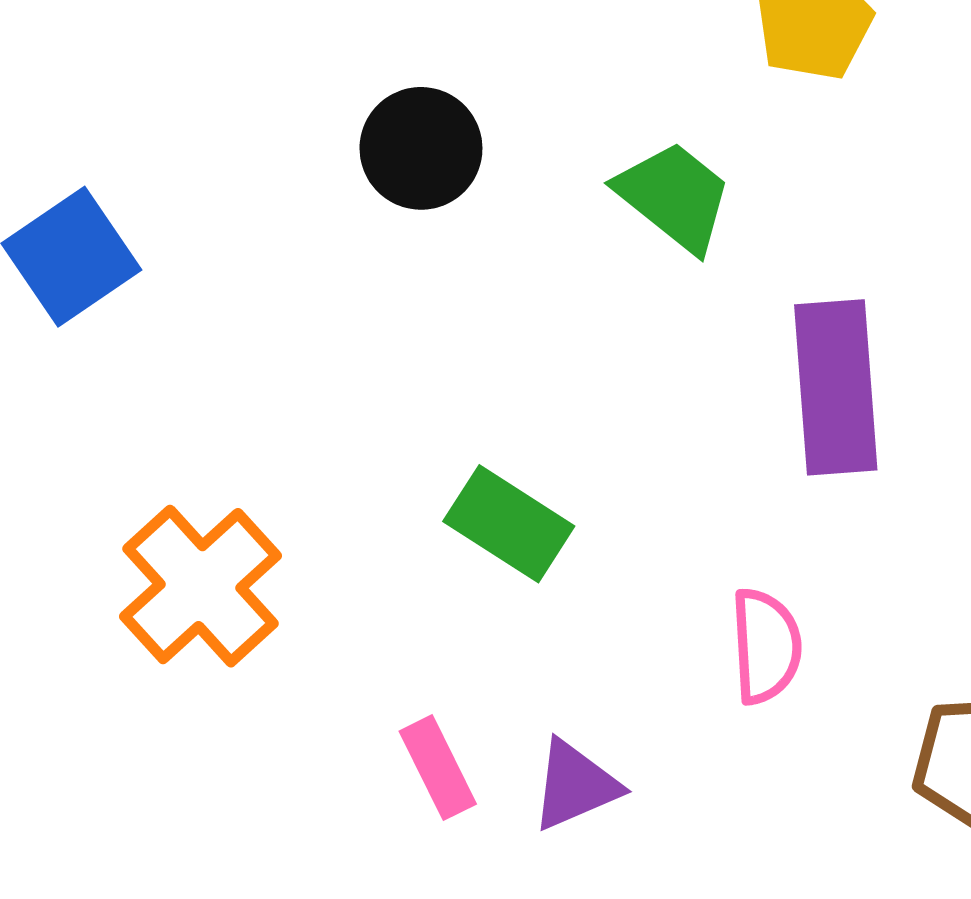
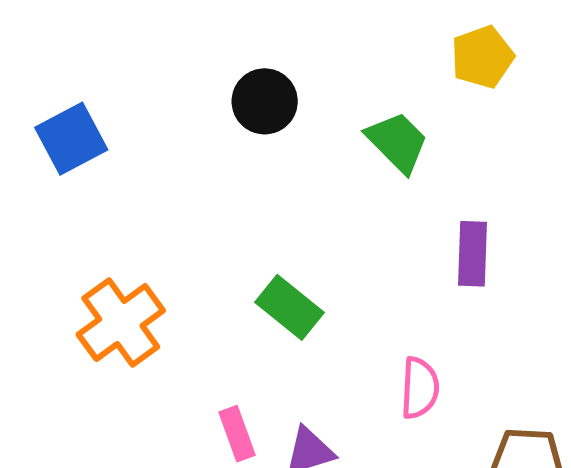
purple rectangle: (836, 387) -> (472, 254), size x0.7

